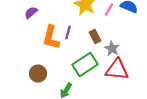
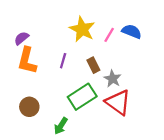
orange L-shape: (51, 38) -> (27, 61), moved
red triangle: (117, 70) -> (118, 102), turned 30

